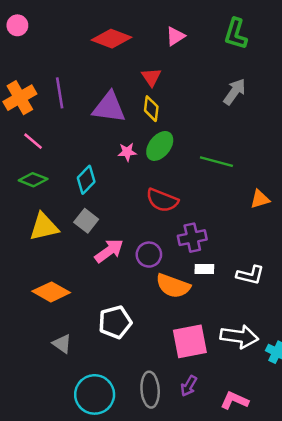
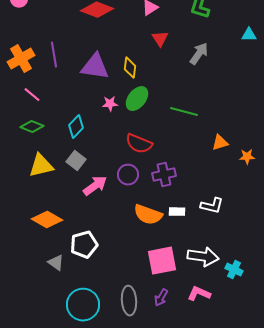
red triangle: (151, 77) -> (160, 39), moved
purple circle: (149, 255) -> (128, 175), moved
white rectangle: (204, 269) -> (177, 212), moved
white pentagon: (115, 322) -> (84, 245), moved
pink L-shape: (235, 400) -> (199, 294), moved

